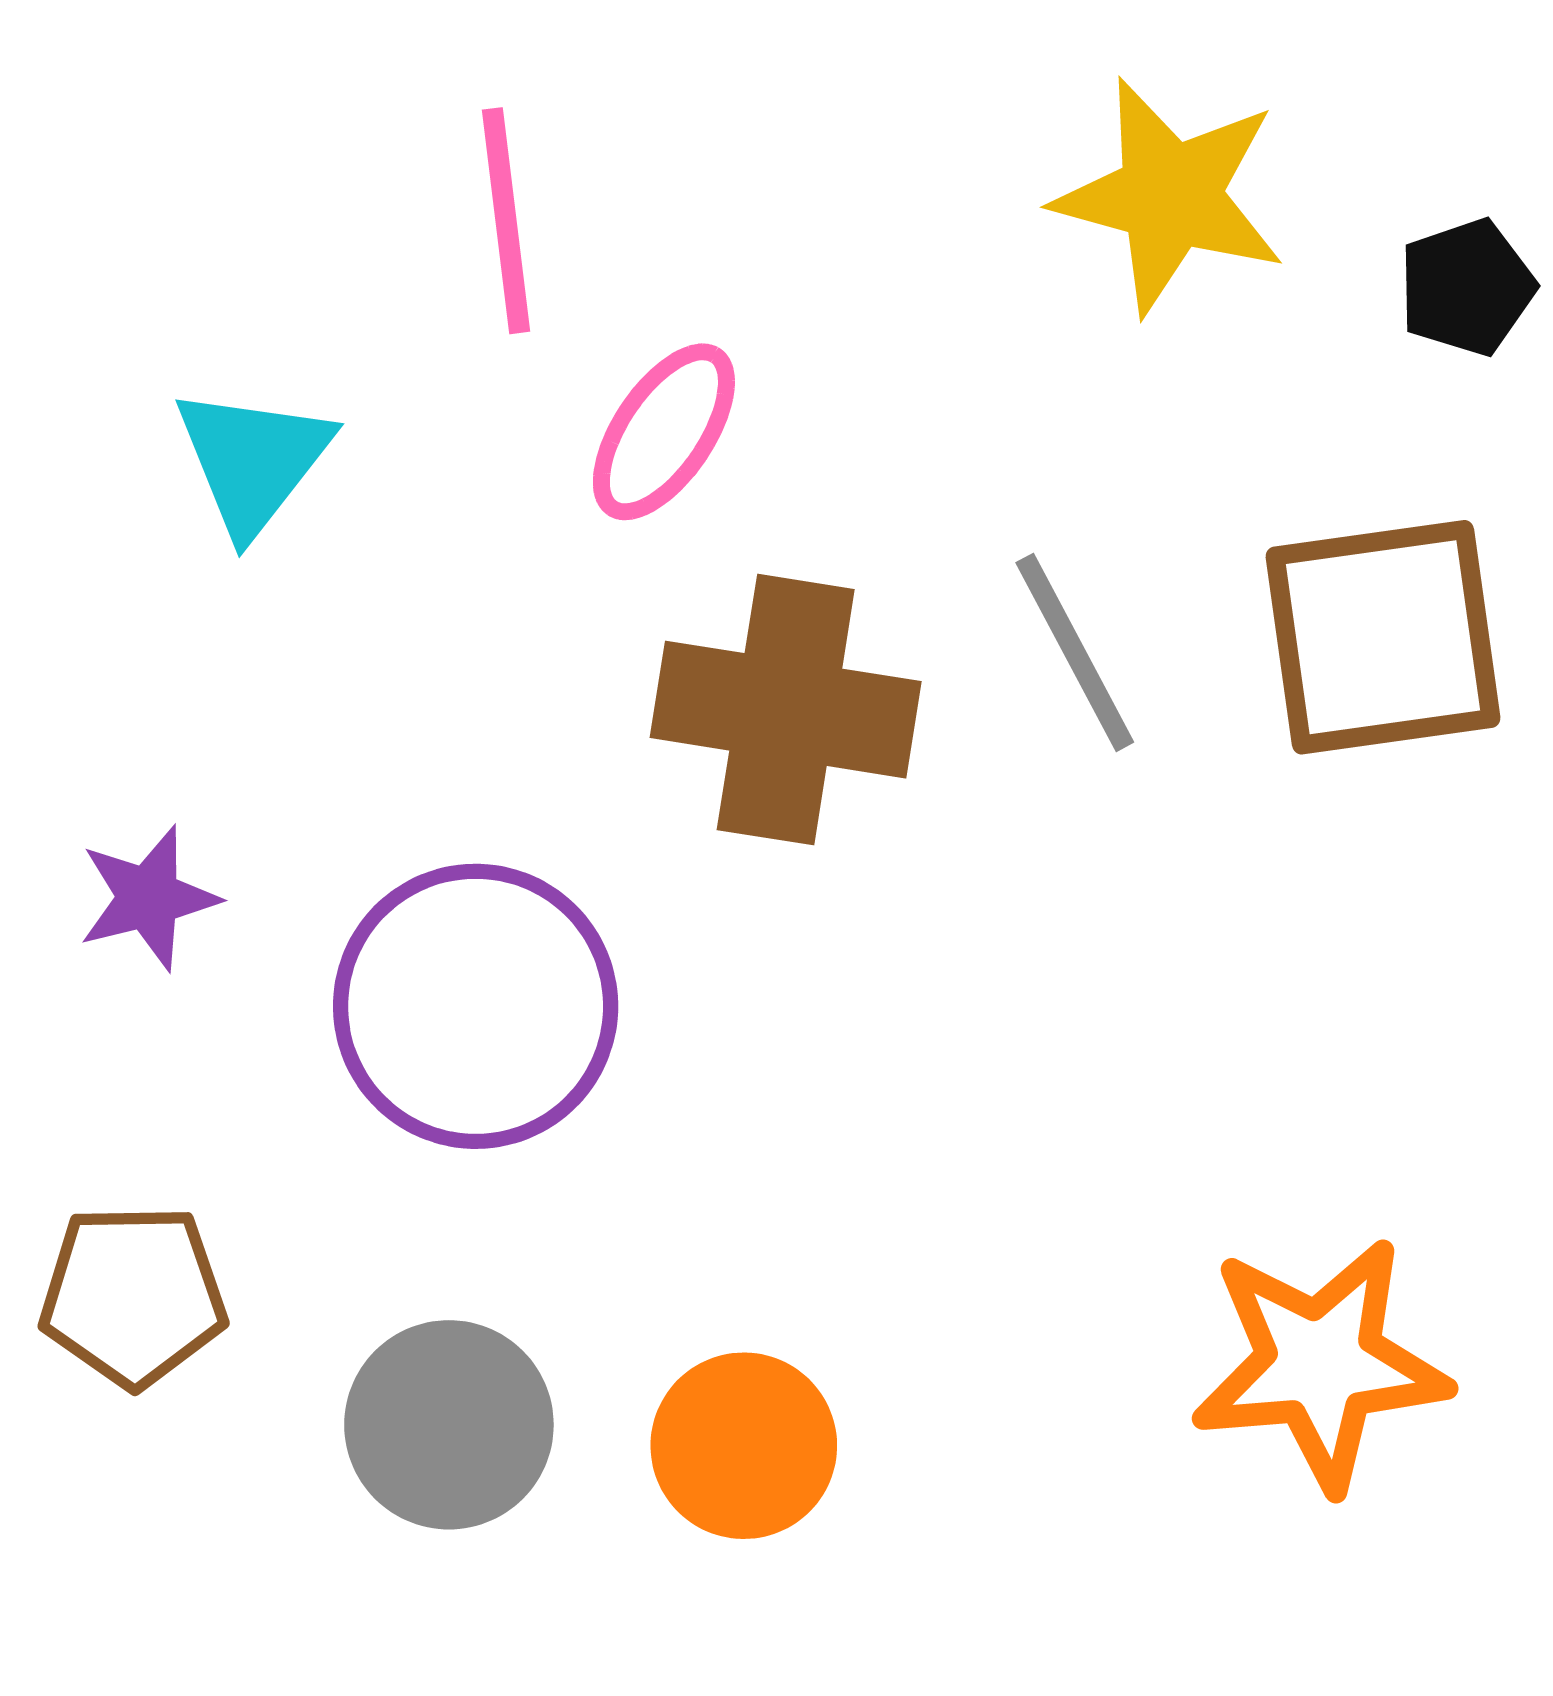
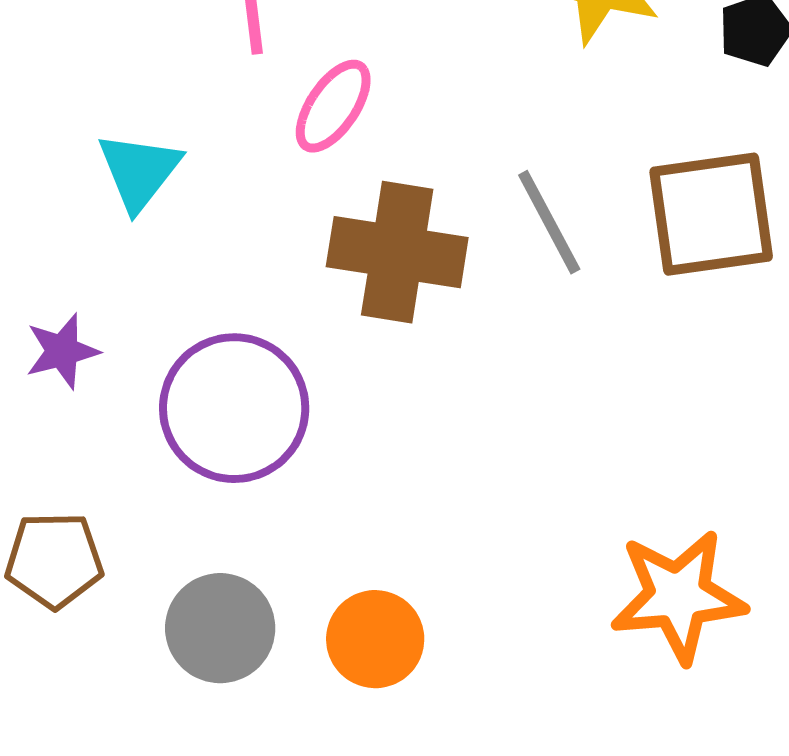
cyan triangle: (253, 460) -> (139, 171), moved

